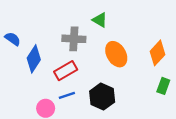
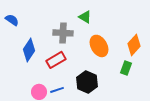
blue semicircle: (13, 39) -> (12, 20), moved
green rectangle: (163, 86) -> (126, 68), moved
blue line: (67, 95) -> (57, 90), moved

